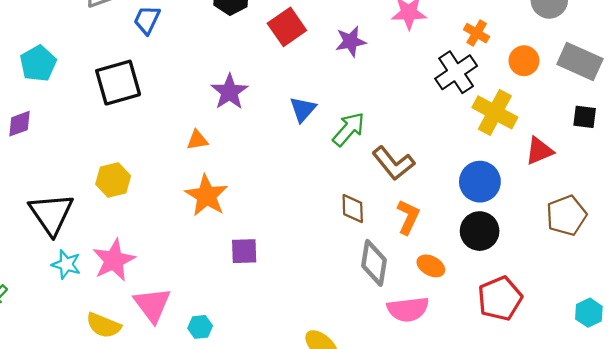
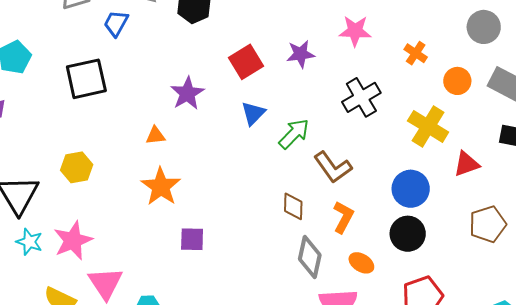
red square: (287, 27) -> (246, 62), moved
black cross: (456, 72) -> (361, 97), moved

